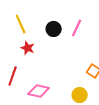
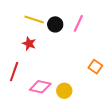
yellow line: (21, 24) -> (34, 19), moved, turned -48
yellow circle: (80, 95) -> (64, 91), moved

